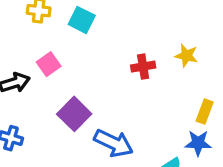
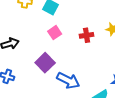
pink square: (49, 64) -> (55, 33), moved

